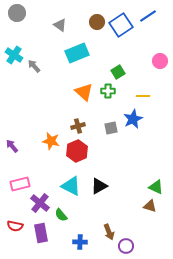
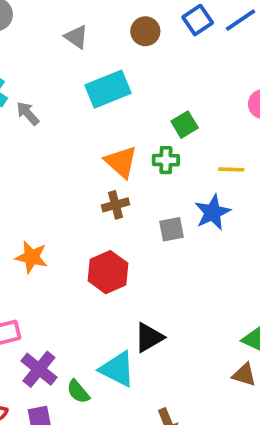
blue square: (121, 25) -> (198, 20), moved, size x0.7
brown cross: (78, 126) -> (115, 205), moved
orange star: (51, 141) -> (31, 257), moved
cyan triangle: (71, 186) -> (117, 369), moved

